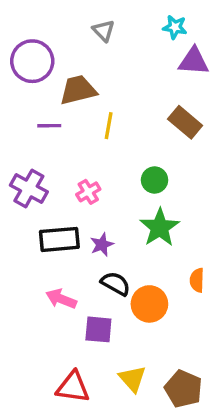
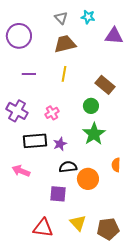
cyan star: (175, 27) -> (88, 17), moved
brown trapezoid: (78, 90) -> (65, 44), moved
brown rectangle: (185, 122) -> (105, 85), moved
black semicircle: (115, 284) -> (68, 167), turned -36
pink arrow: (61, 299) -> (21, 171), moved
brown pentagon: (183, 389) -> (108, 229), turned -30

